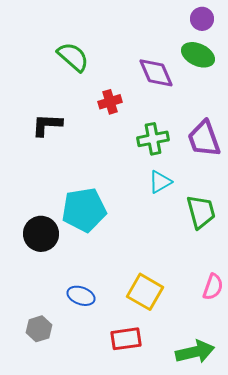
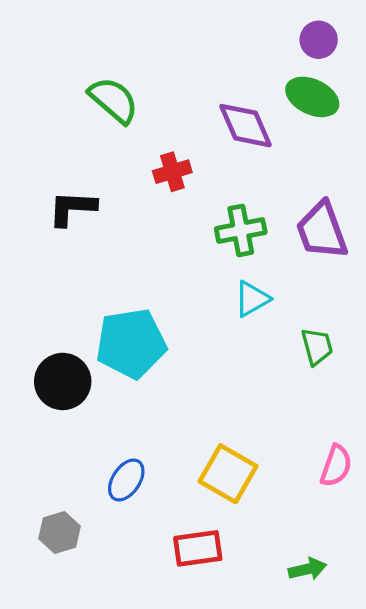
green trapezoid: (201, 212) -> (317, 347), size x0.7
blue ellipse: (81, 296) -> (126, 480), turned -76
green arrow: (195, 352) -> (307, 569), size x0.6

